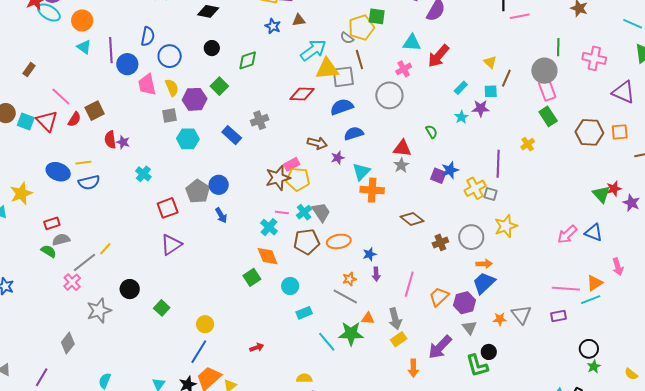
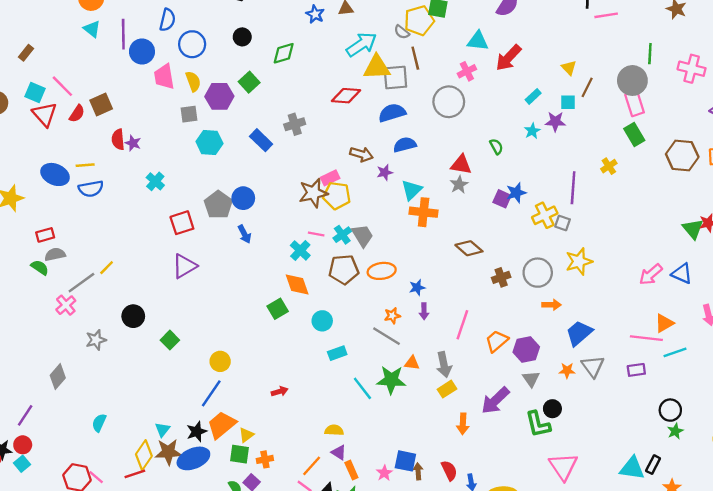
cyan square: (26, 122) -> (35, 92), moved
blue trapezoid: (484, 283) -> (579, 333), moved
orange triangle: (595, 283) -> (664, 323), moved
gray star: (99, 311) -> (96, 340), size x0.7

